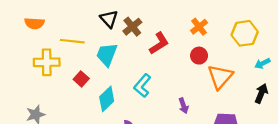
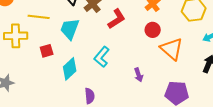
orange triangle: (220, 77) -> (172, 49), turned -30
red square: (81, 79) -> (47, 51), turned 32

